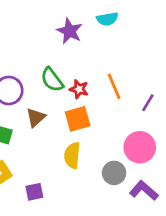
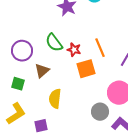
orange square: (78, 119) -> (86, 69), moved
yellow semicircle: (72, 155) -> (55, 99), moved

